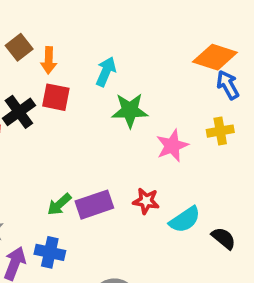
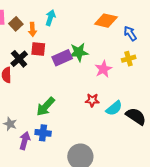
orange diamond: (215, 57) -> (106, 21), moved
cyan arrow: (106, 72) -> (50, 18), moved
green arrow: (59, 204) -> (46, 107), size x1.5
purple rectangle: (94, 205) -> (62, 58), moved
black semicircle: (224, 238) -> (136, 116), size x1.5

